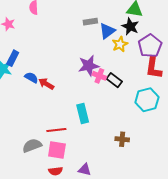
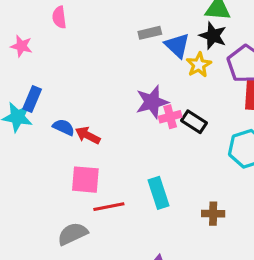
blue triangle: (107, 31) -> (177, 45), turned -36
pink cross: (99, 76) -> (170, 117), turned -32
cyan rectangle: (83, 114) -> (159, 193), moved
pink square: (57, 150) -> (85, 180), moved

